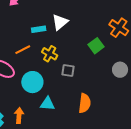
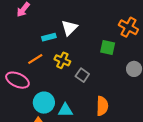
green square: (96, 46) -> (108, 48), turned -35
gray square: (68, 71) -> (82, 75), turned 32
cyan circle: (32, 82) -> (44, 103), moved

